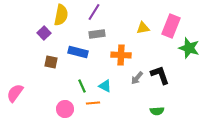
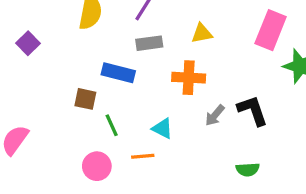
yellow triangle: (143, 28) -> (202, 33), moved
purple square: (44, 33) -> (28, 43), moved
brown square: (51, 62) -> (85, 99), moved
green line: (82, 86) -> (112, 125), moved

